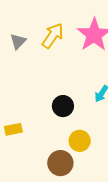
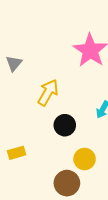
yellow arrow: (53, 36) -> (48, 92), moved

